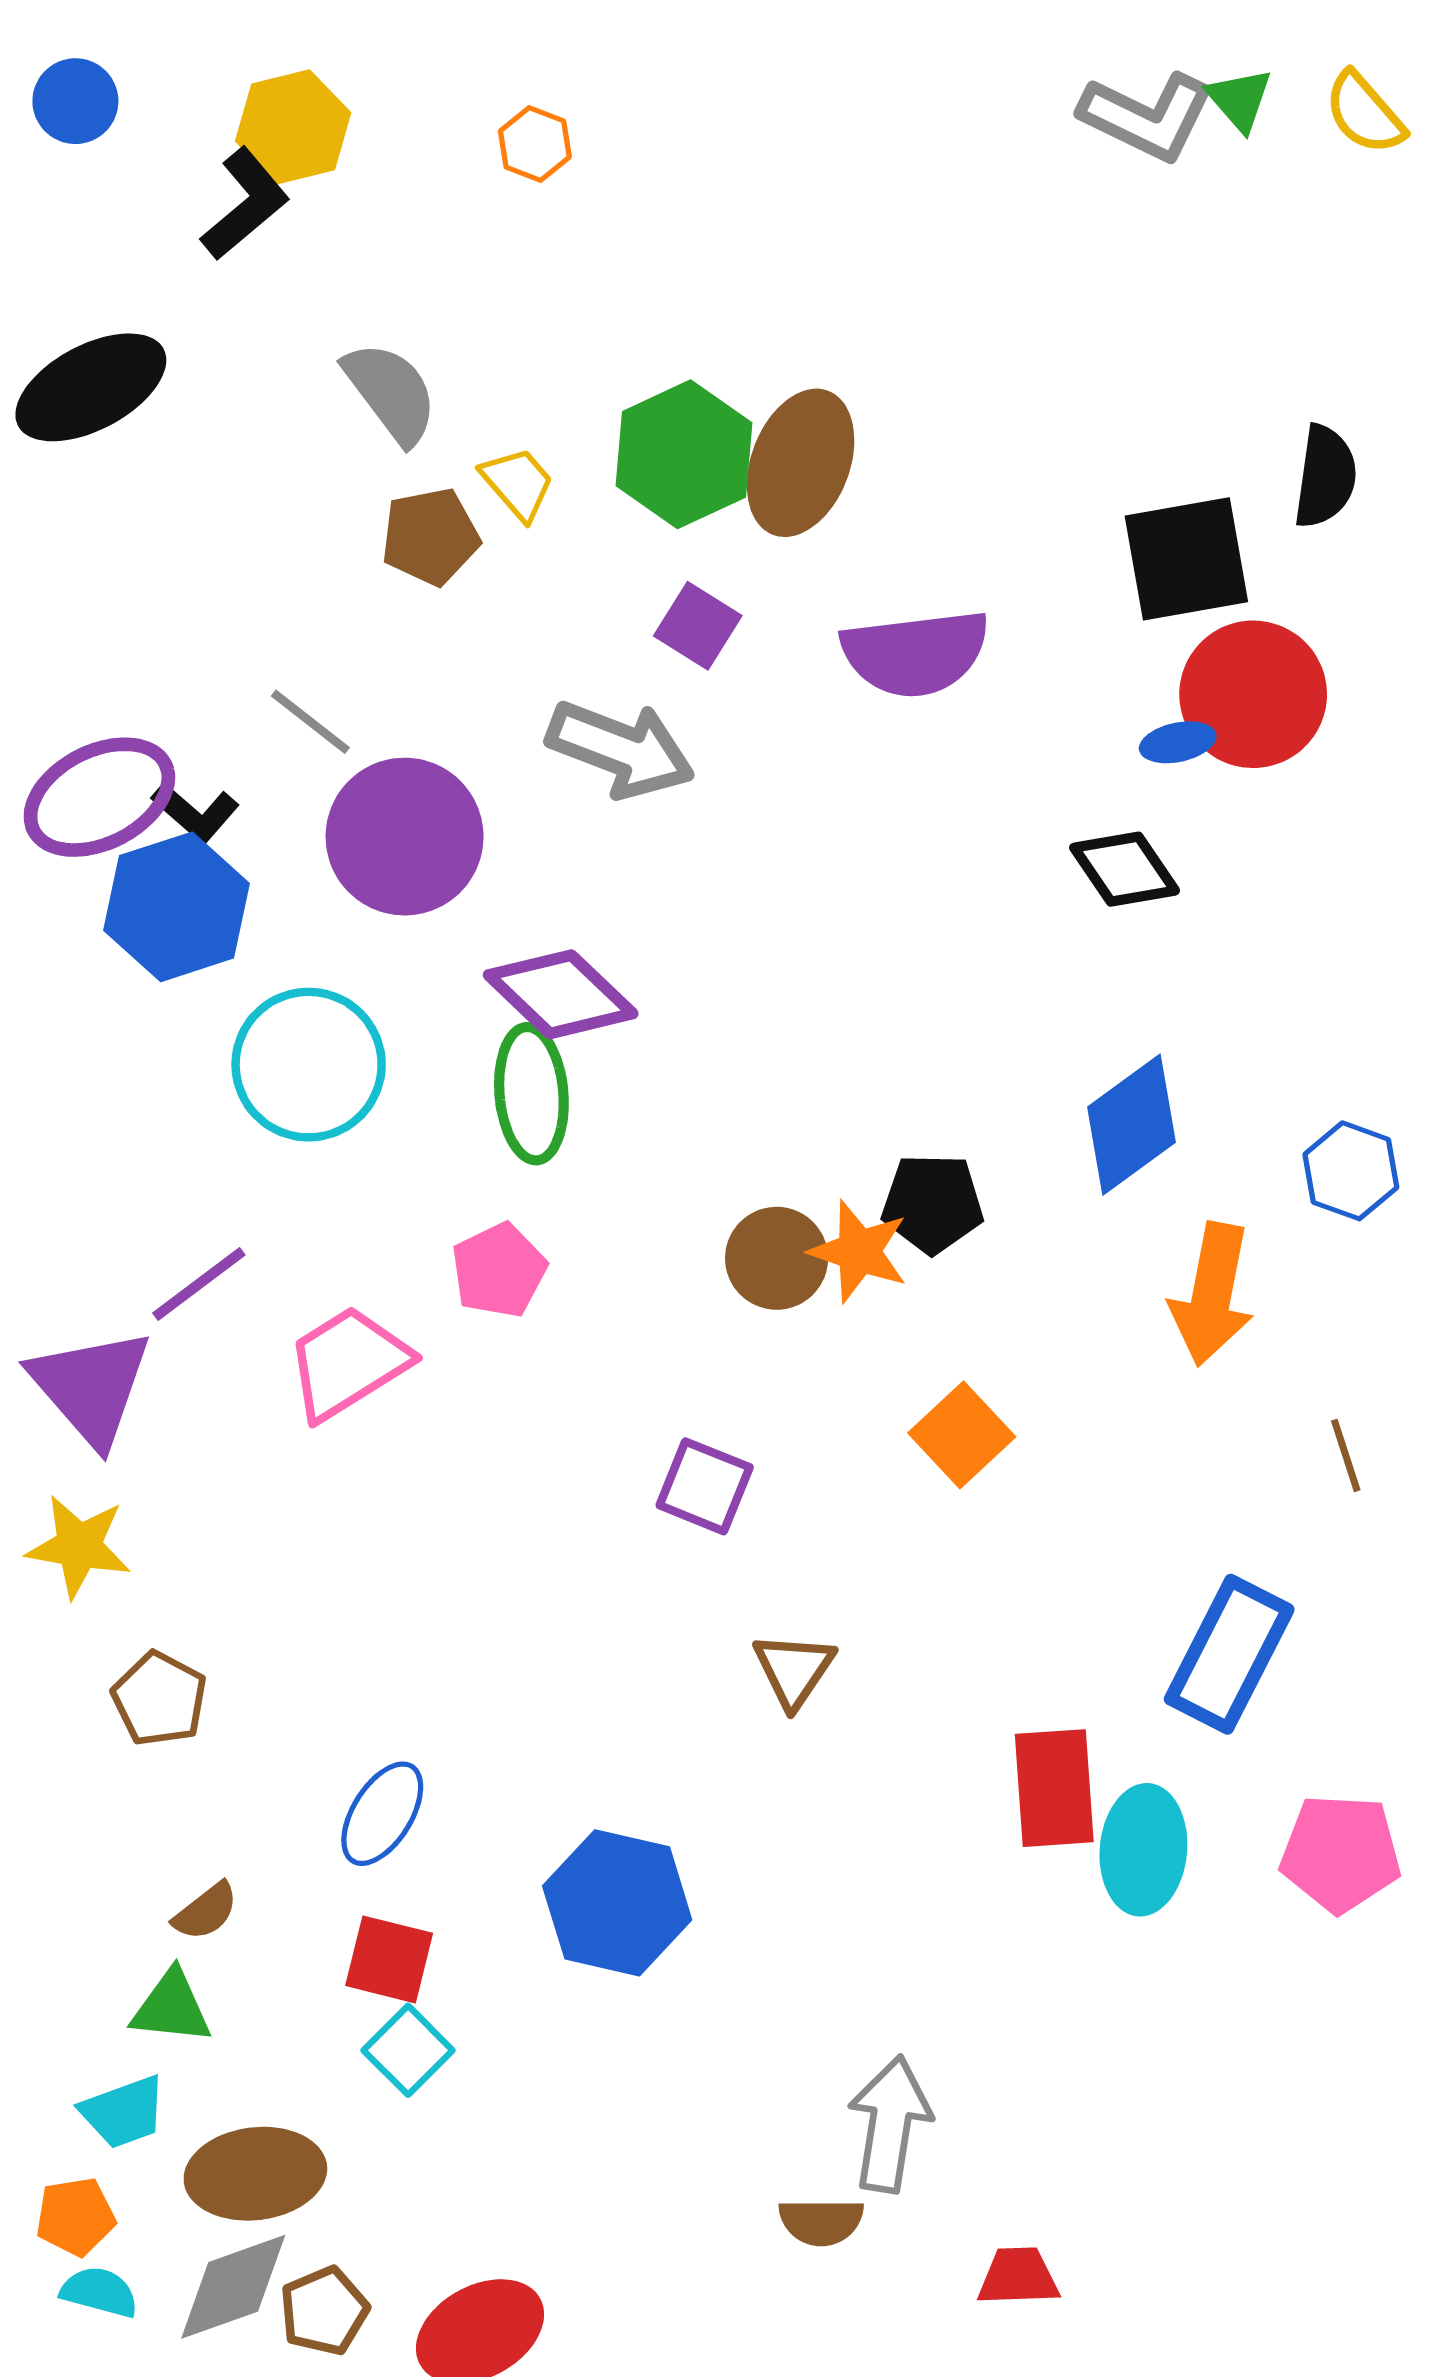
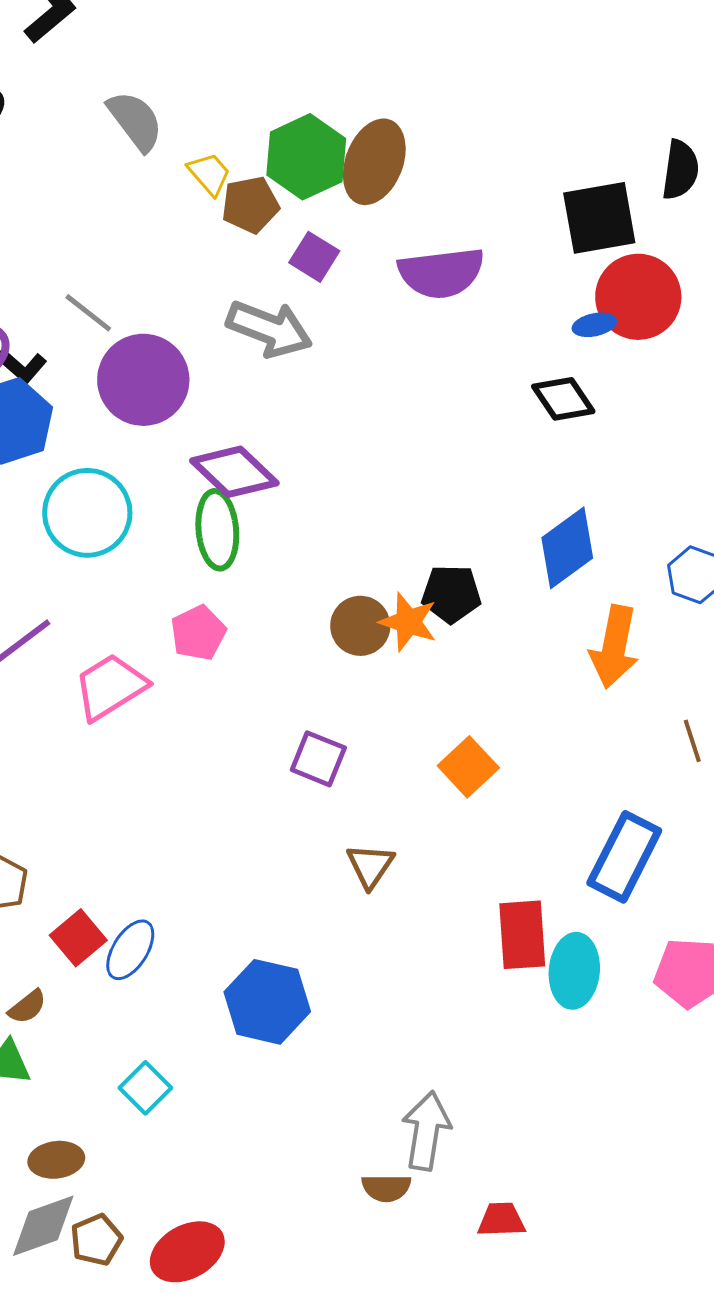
brown pentagon: (430, 537) -> (250, 205), moved
orange square: (962, 1435) -> (468, 767), moved
red square: (389, 1959) -> (78, 938), moved, turned 36
brown ellipse: (255, 2174) -> (56, 1160), size x0.7

